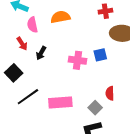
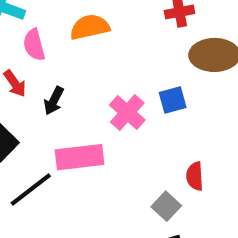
pink cross: (77, 60) -> (127, 113), turned 36
pink rectangle: (60, 103) -> (80, 157), moved

